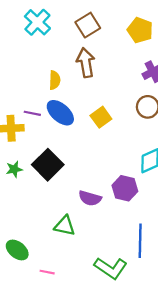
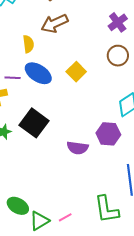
brown arrow: (86, 63) -> (55, 23), turned -96
green triangle: (65, 226) -> (39, 221), moved, turned -35
green L-shape: (111, 268) -> (107, 209), turned 56
pink line: (47, 272) -> (65, 217), moved, turned -32

